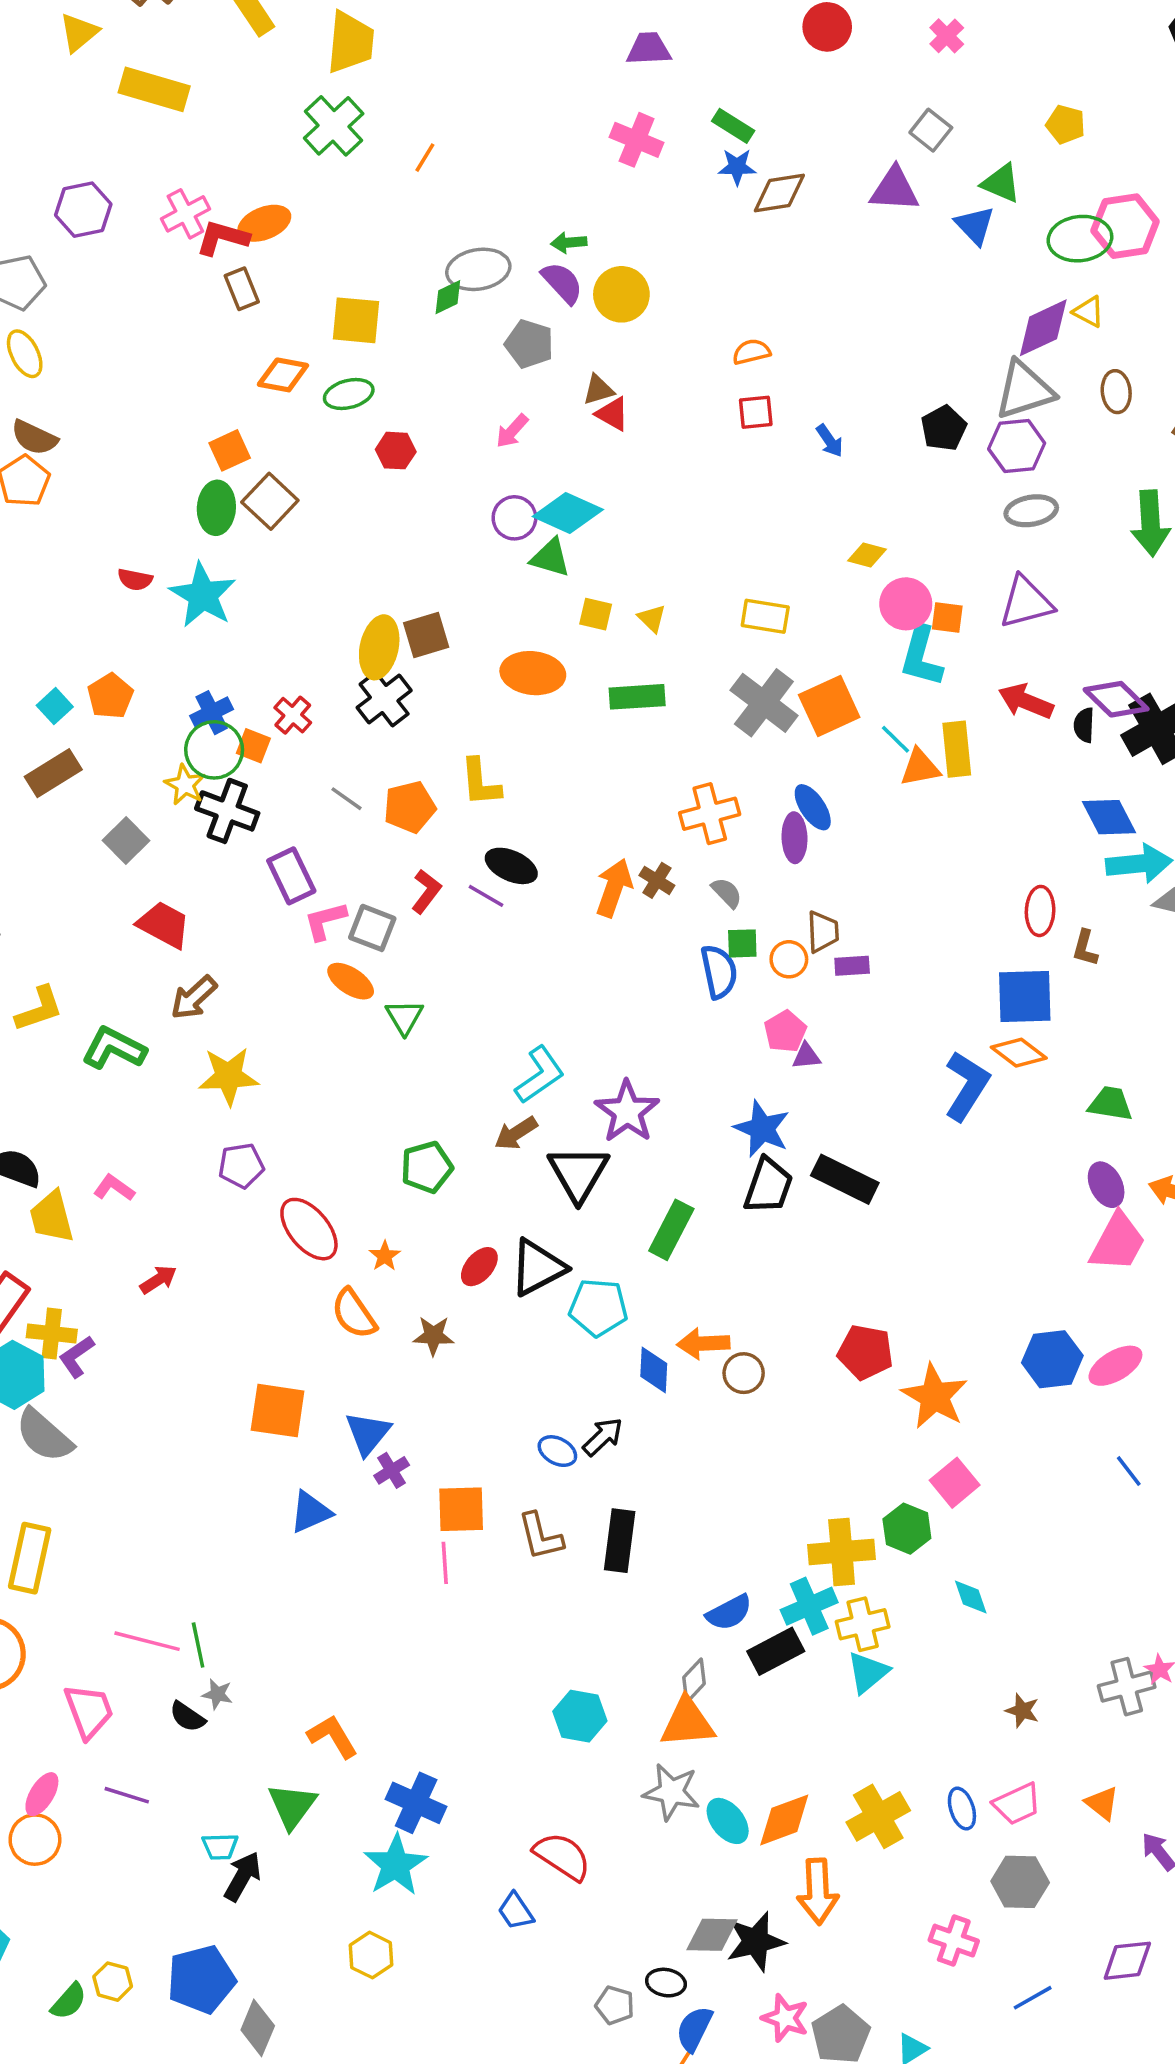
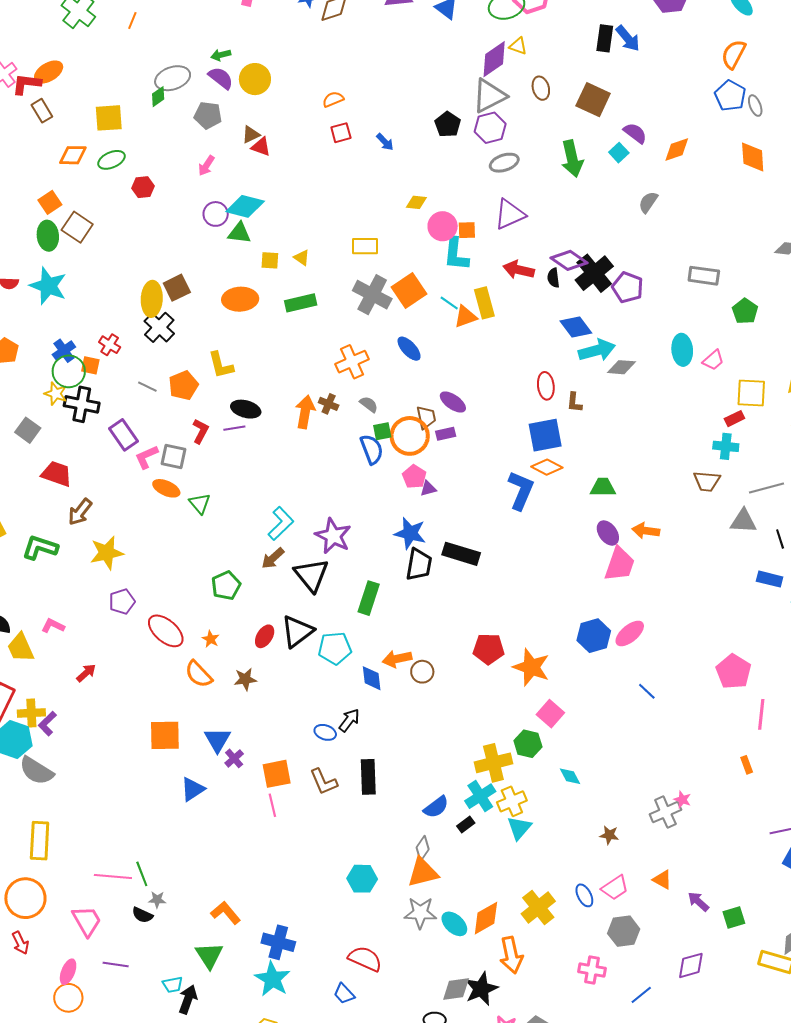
purple ellipse: (794, 838) -> (453, 402), moved, turned -44
purple line: (486, 896) -> (234, 428), turned -30
orange circle: (789, 959) -> (410, 436), size x1.8
black rectangle: (776, 1651) -> (466, 824), size x0.6

